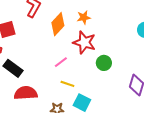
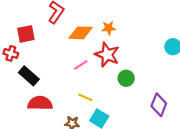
orange diamond: (58, 24) -> (81, 33), turned 45
pink line: (61, 62) -> (81, 65), moved

